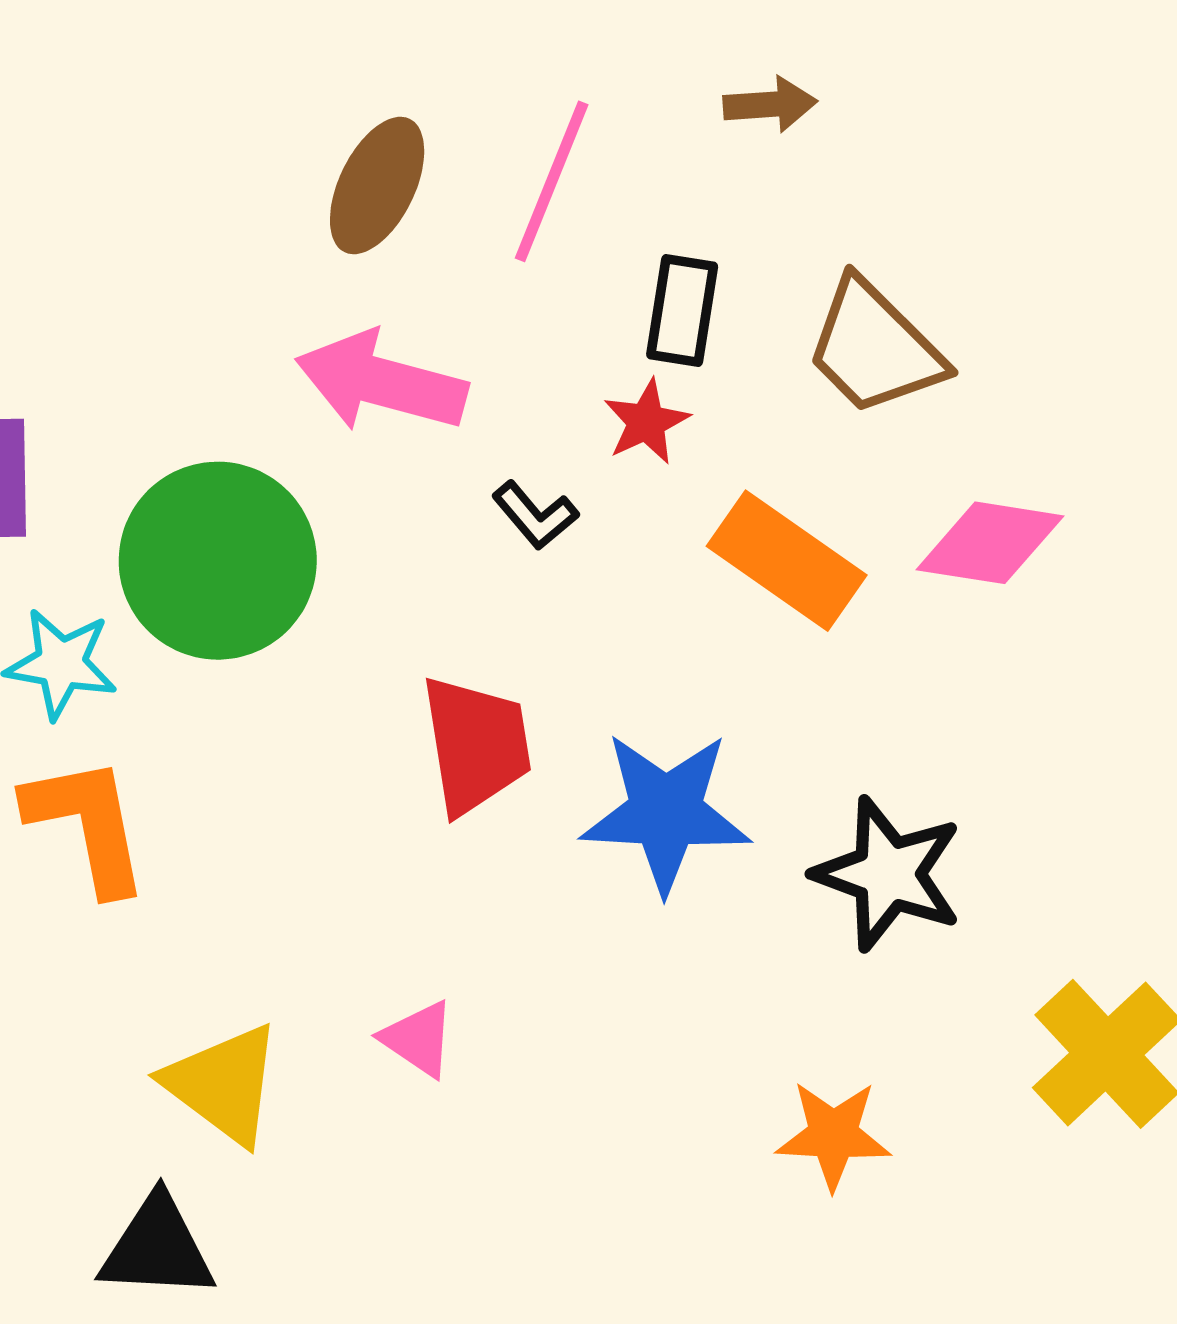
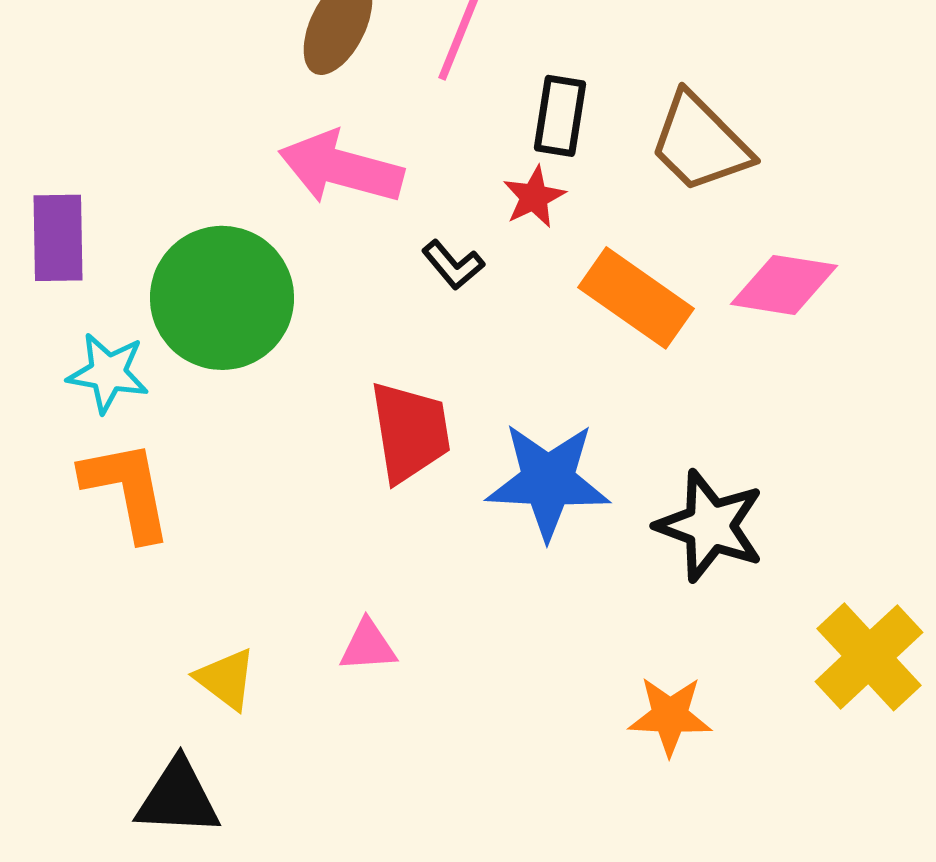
pink triangle: (418, 1039) -> (368, 646), turned -38
yellow triangle: (223, 1084) -> (226, 679), size x0.7

